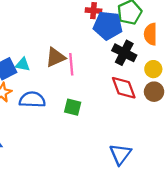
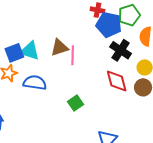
cyan triangle: (23, 65) -> (30, 51), size x1.5
green square: (73, 107) -> (76, 103), moved, turned 35

